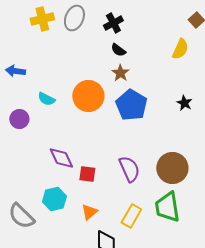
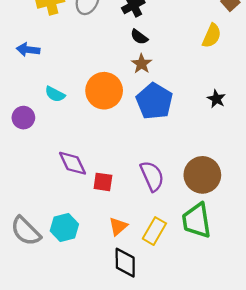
blue arrow: (15, 71) -> (28, 50), moved
cyan hexagon: (54, 199) -> (64, 228), moved
orange triangle: (89, 212) -> (118, 226), moved

